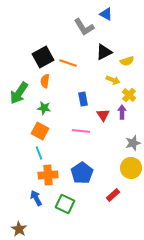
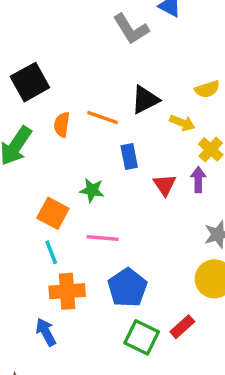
black triangle: (104, 52) -> (145, 100), moved
black square: (43, 57) -> (30, 82), moved
orange line: (68, 63) -> (103, 118), moved
green star: (44, 108) -> (92, 190), moved
pink line: (81, 131) -> (103, 238), moved
green square: (65, 204) -> (142, 337), moved

